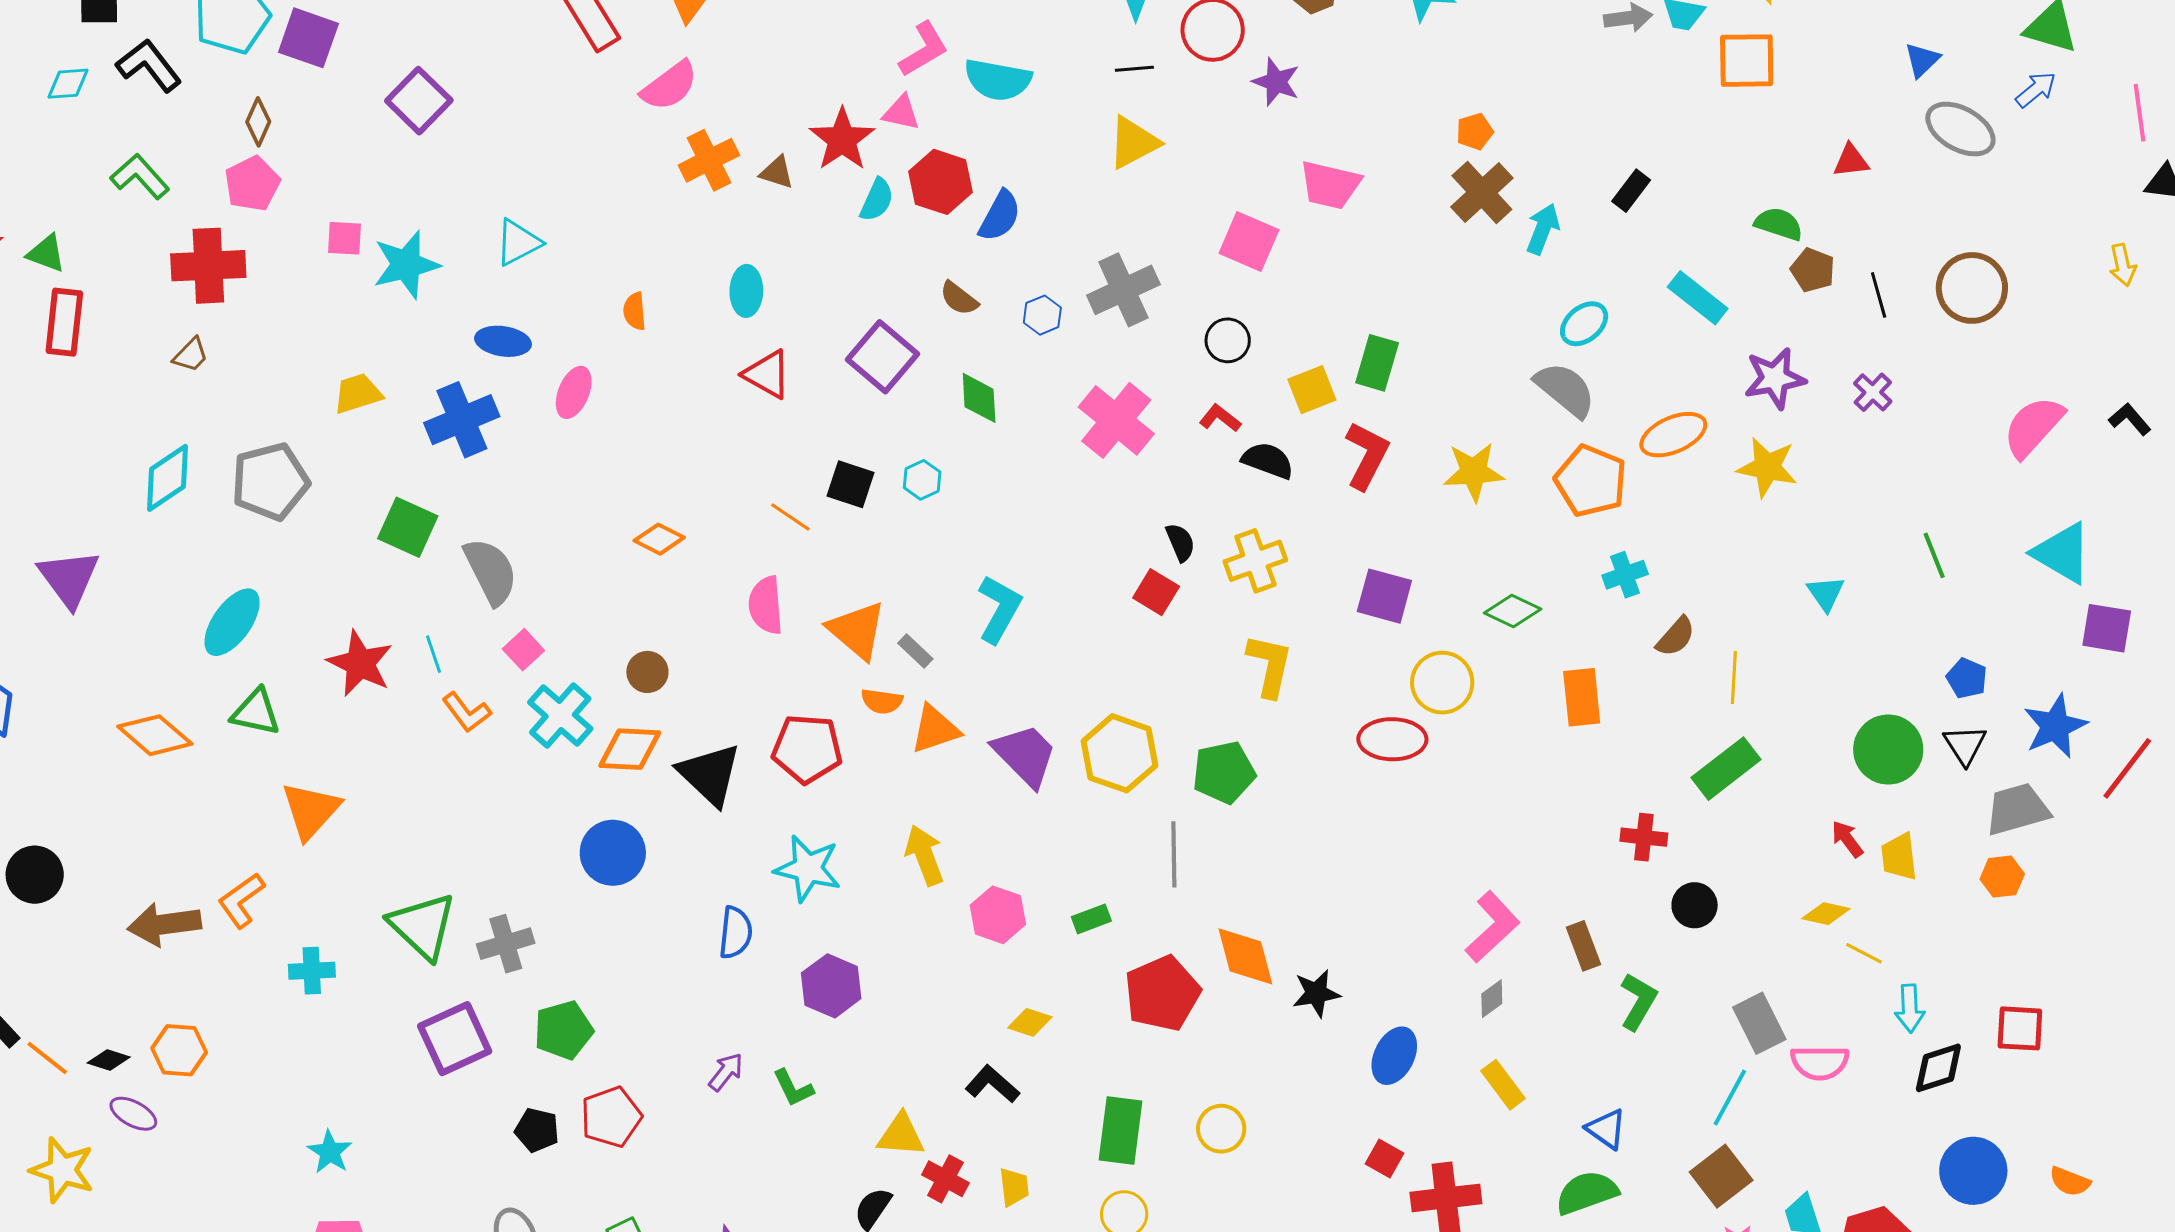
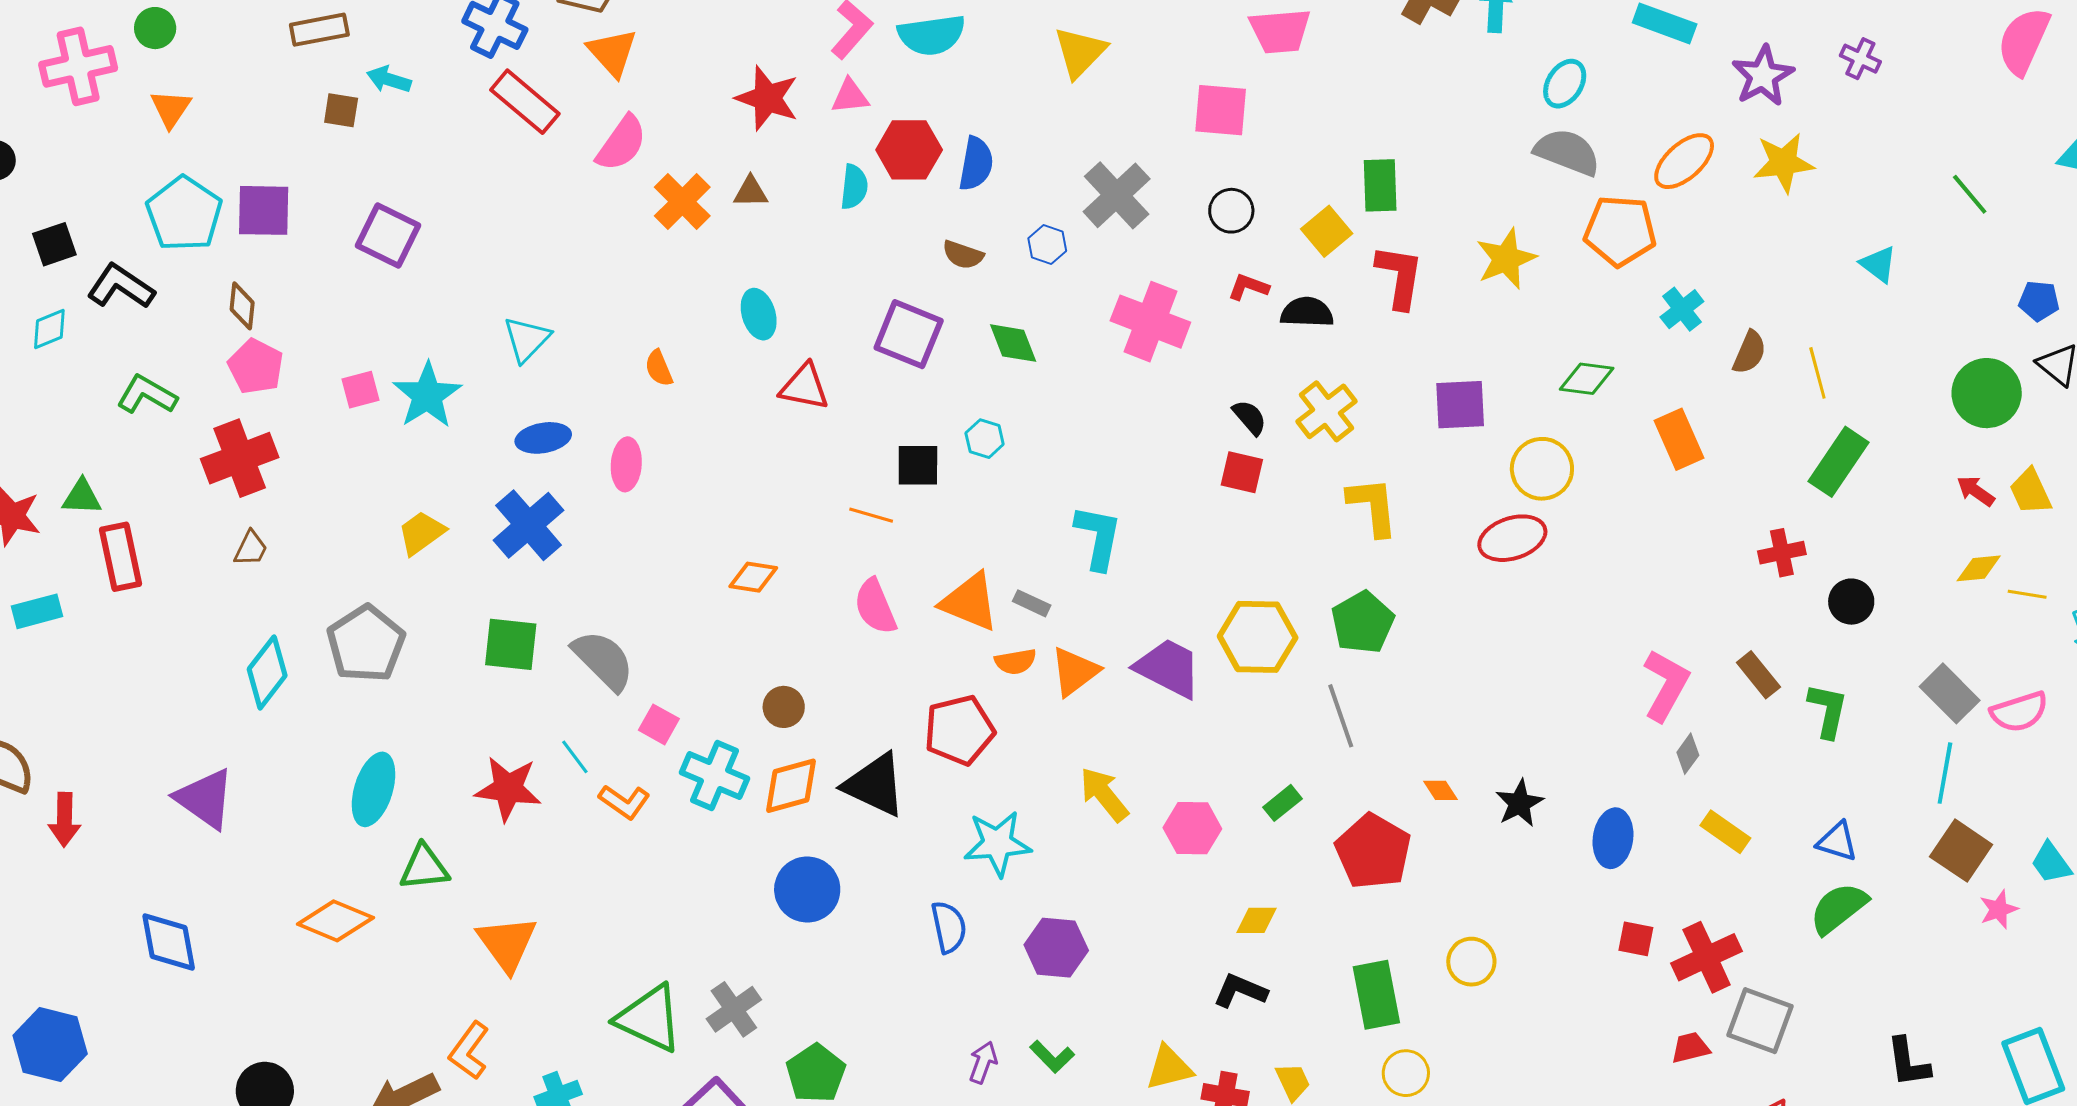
red star: (842, 139) -> (767, 98), moved
orange diamond: (1245, 956) -> (1441, 790), size x0.5

